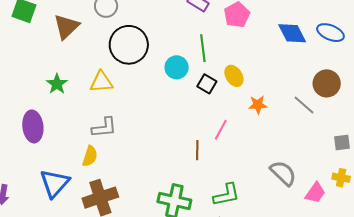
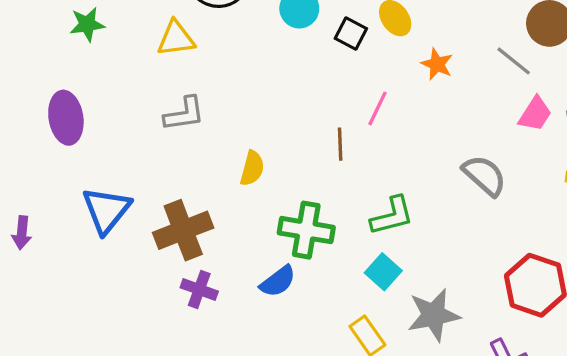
green star: (57, 84) -> (87, 24), moved, turned 30
orange star: (258, 105) -> (437, 64), turned 30
yellow semicircle: (90, 156) -> (252, 168), moved
pink trapezoid: (315, 193) -> (535, 114), moved

